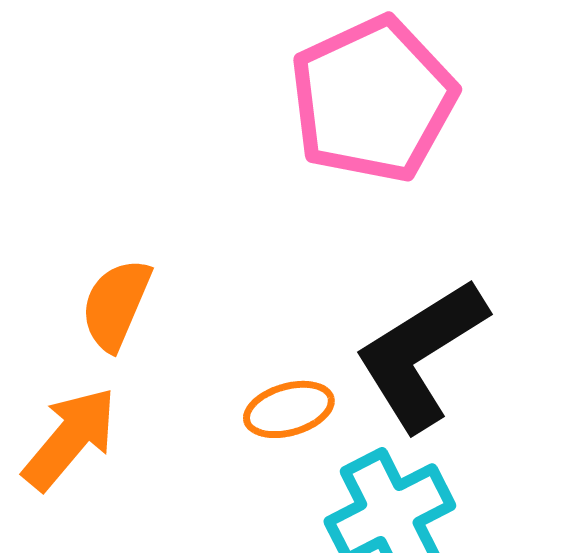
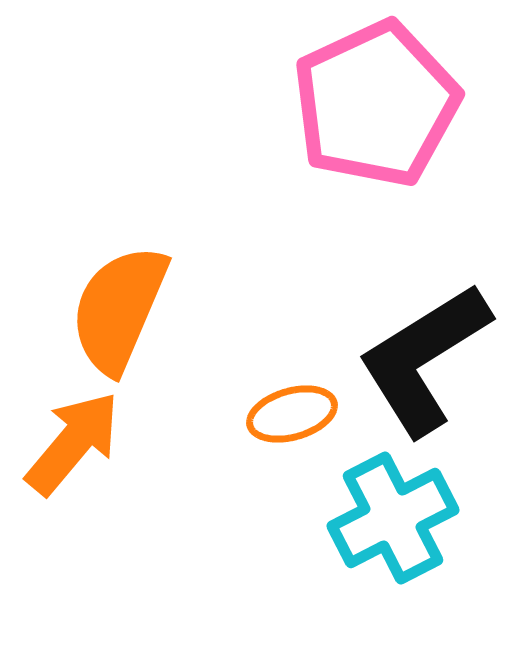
orange semicircle: (116, 304) -> (119, 309), size x1.4

